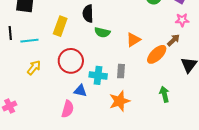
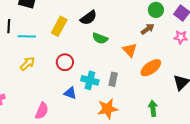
black semicircle: (88, 14) -> (88, 18), turned -132
orange triangle: (133, 40) -> (130, 50), turned -49
brown arrow: (173, 40) -> (148, 29), moved
red circle: (71, 61) -> (65, 62), size x0.7
pink semicircle: (68, 109) -> (42, 111), moved

